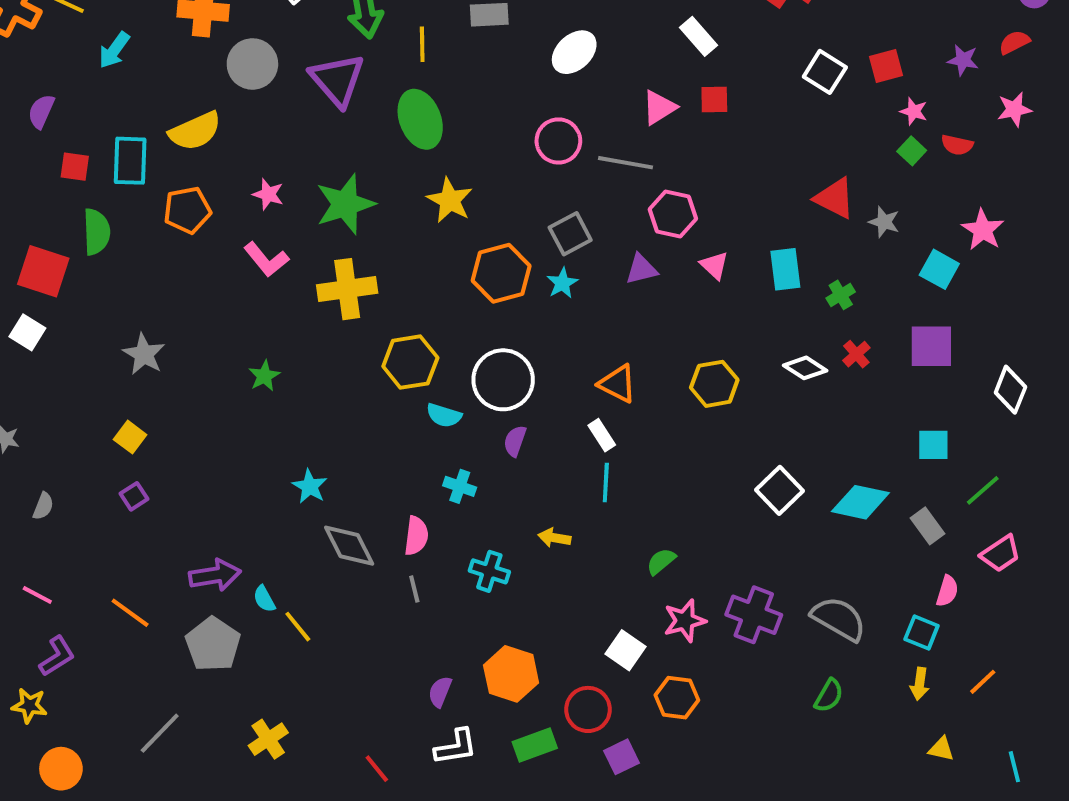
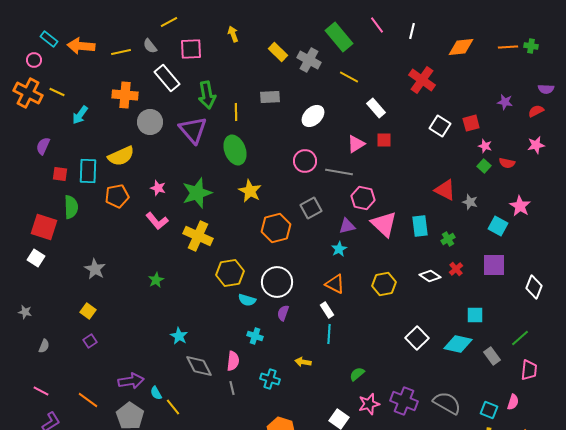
purple star: (963, 60) -> (505, 102), moved
pink triangle: (714, 265) -> (384, 224), size x1.8
cyan star: (562, 283) -> (339, 249), moved
yellow cross: (347, 289) -> (198, 236), turned 32
cyan square: (933, 445) -> (475, 315), moved
pink trapezoid: (1001, 554) -> (529, 370), turned -50
pink semicircle: (947, 591) -> (513, 402), moved

